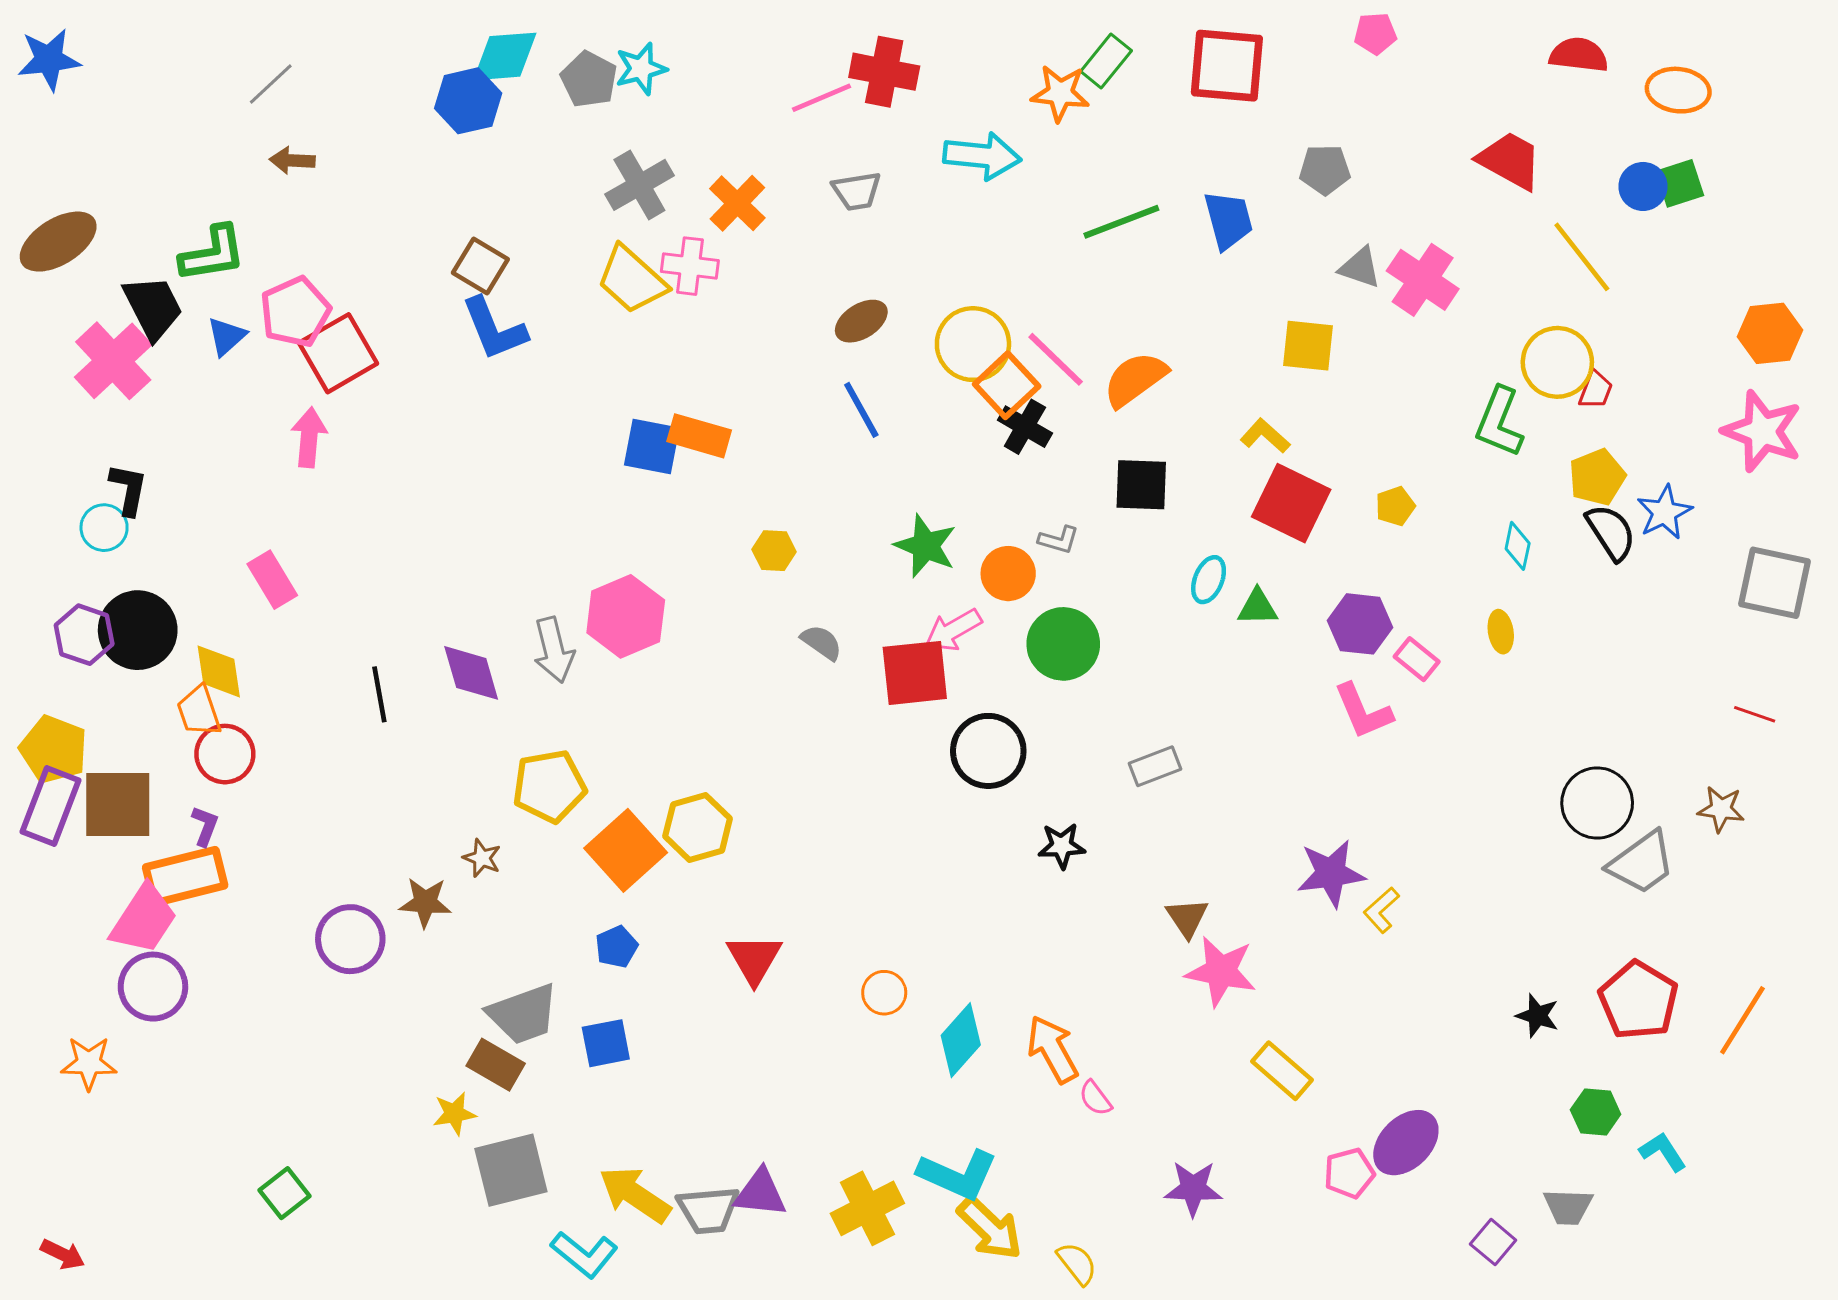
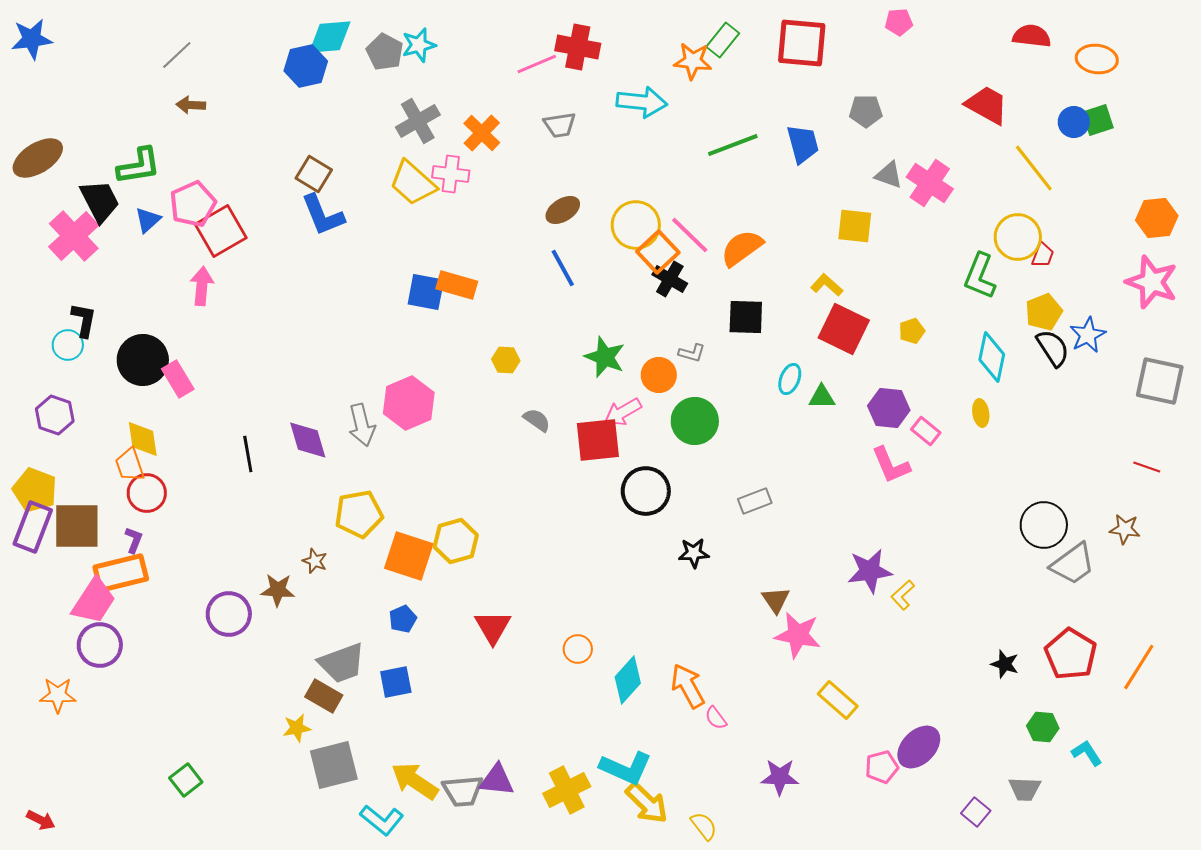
cyan diamond: (1518, 546) -> (992, 357), size x1.6
black circle: (138, 630) -> (143, 360), moved
orange square: (626, 850) -> (409, 556), turned -30

